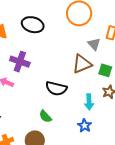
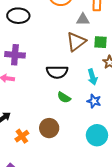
gray triangle: (94, 44) -> (83, 19), turned -32
green semicircle: (45, 116) -> (64, 97), moved

